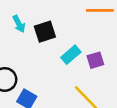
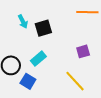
cyan rectangle: (71, 55) -> (38, 59), moved

